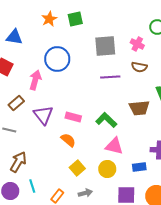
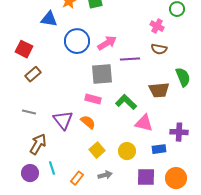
blue triangle: (14, 37) -> (49, 19), moved
gray square: (105, 46) -> (102, 74), moved
pink arrow: (35, 80) -> (107, 43), moved, turned 42
brown rectangle: (16, 103) -> (33, 74), moved
purple triangle: (43, 115) -> (63, 120), moved
pink triangle: (114, 146) -> (144, 123), moved

